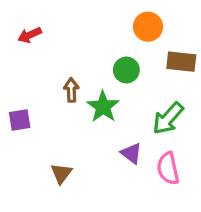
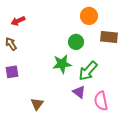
brown arrow: (71, 90) -> (11, 44), moved, turned -32
green star: (103, 107) -> (62, 64), turned 30
green arrow: (168, 118) -> (88, 71), moved

